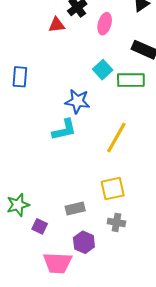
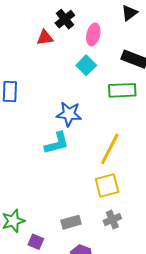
cyan square: (103, 70) -> (86, 65), moved
yellow square: (113, 189) -> (107, 185), moved
gray cross: (116, 222) -> (112, 220), moved, turned -30

